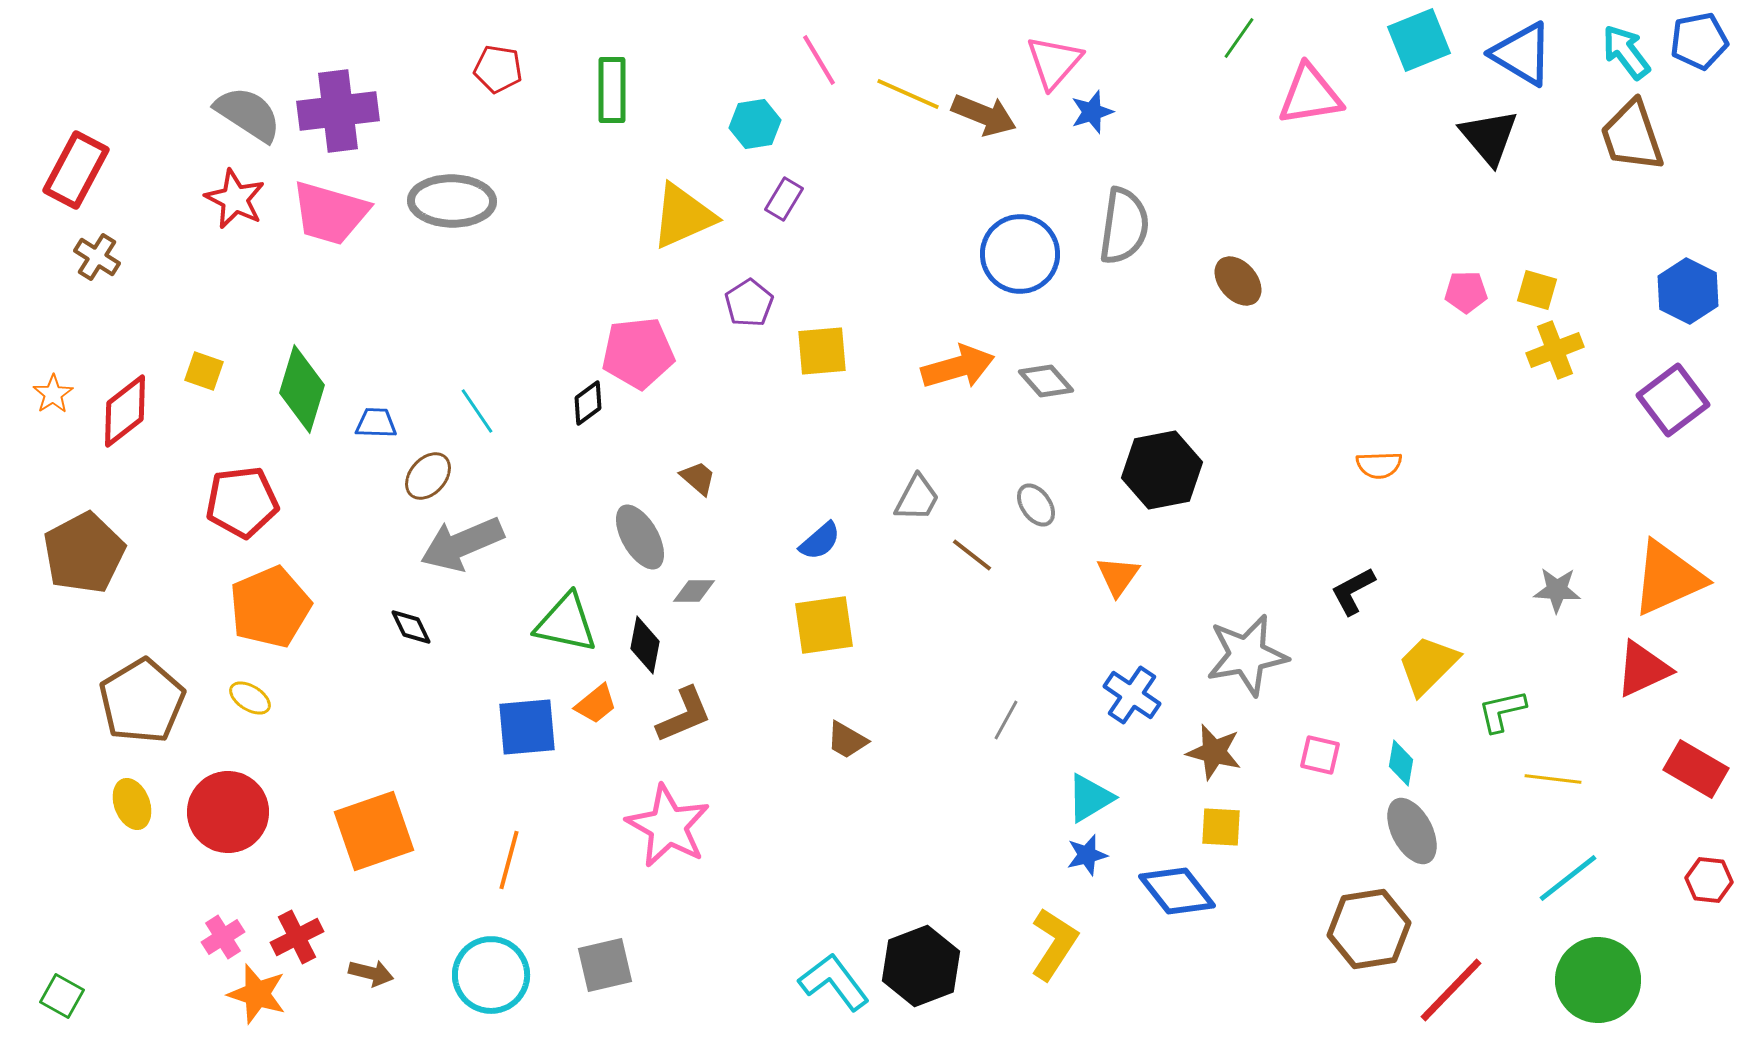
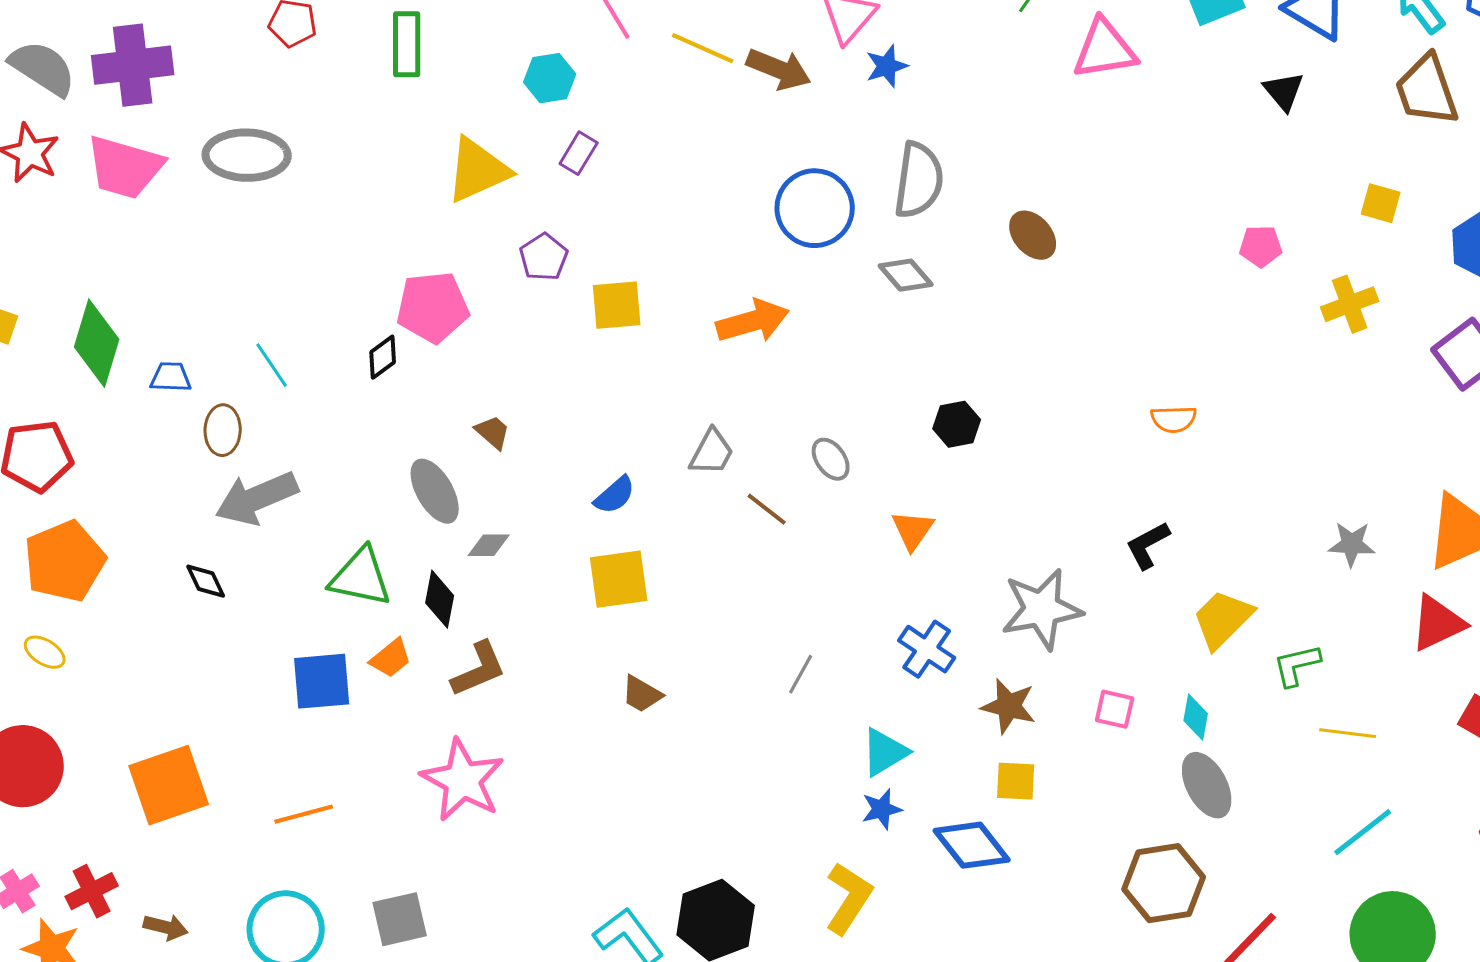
black triangle: (1489, 137) -> (1284, 91), size x0.7
yellow square: (1537, 290) -> (1381, 203), moved
gray diamond: (1046, 381) -> (906, 275), moved
black hexagon: (1162, 470) -> (957, 424), size x0.6
brown ellipse: (428, 476) -> (223, 430), turned -39
orange line: (509, 860) -> (304, 814), turned 60

